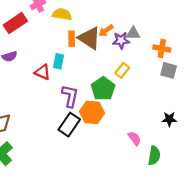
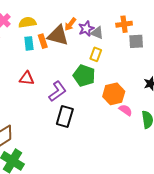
gray triangle: (133, 33) -> (97, 33), moved, turned 40
cyan rectangle: (58, 61) -> (29, 43), moved
purple L-shape: (70, 96) -> (57, 91), turned 60
orange hexagon: (92, 112) -> (114, 94), moved

